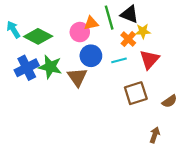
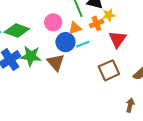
orange triangle: (91, 23) -> (75, 28), moved
orange cross: (128, 39) -> (97, 23), turned 32
cyan line: (119, 60) -> (83, 44), moved

